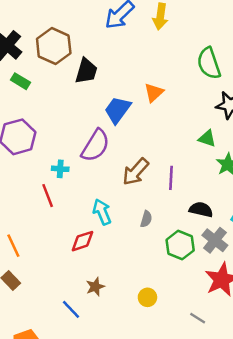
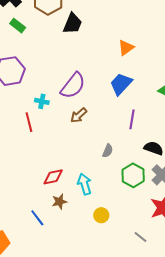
blue trapezoid: (118, 110) -> (121, 84), moved
brown arrow: (136, 172) -> (79, 115), moved, size x0.7
cyan arrow: (102, 212) -> (85, 184), moved
red diamond: (82, 241) -> (53, 177), moved

